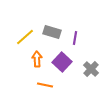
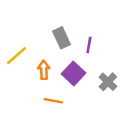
gray rectangle: (52, 32) -> (62, 38), turned 48
yellow line: (25, 37) -> (16, 56), moved

